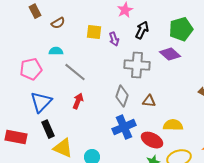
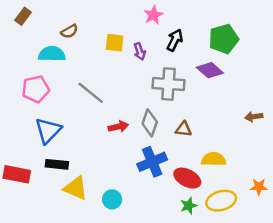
brown rectangle: (35, 11) -> (23, 16), moved, turned 64
cyan semicircle: (56, 51) -> (52, 54), moved, size x1.5
red arrow: (78, 101) -> (118, 127), moved, turned 56
black rectangle: (48, 129) -> (57, 164), turned -60

